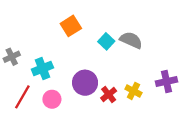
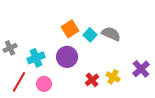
orange square: (71, 26) -> (70, 29), moved
purple cross: (166, 81) -> (141, 69), turned -30
purple circle: (85, 83) -> (67, 57), moved

